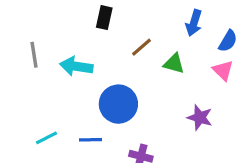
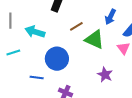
green triangle: (174, 64) -> (94, 39), size x1.5
cyan line: (47, 138) -> (13, 53), moved

